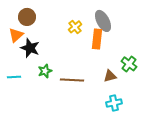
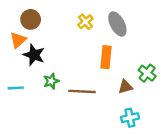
yellow cross: (75, 27) -> (85, 22), moved
orange rectangle: (97, 39) -> (106, 57), moved

